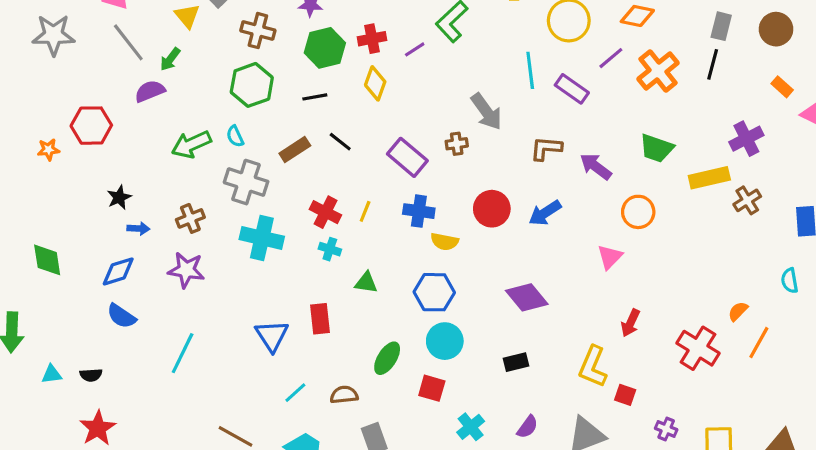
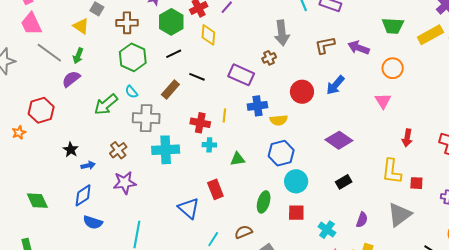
gray arrow: (486, 112) -> (282, 33), turned 45

